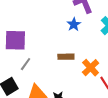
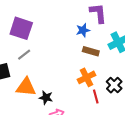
brown rectangle: (66, 57) -> (91, 51), moved

